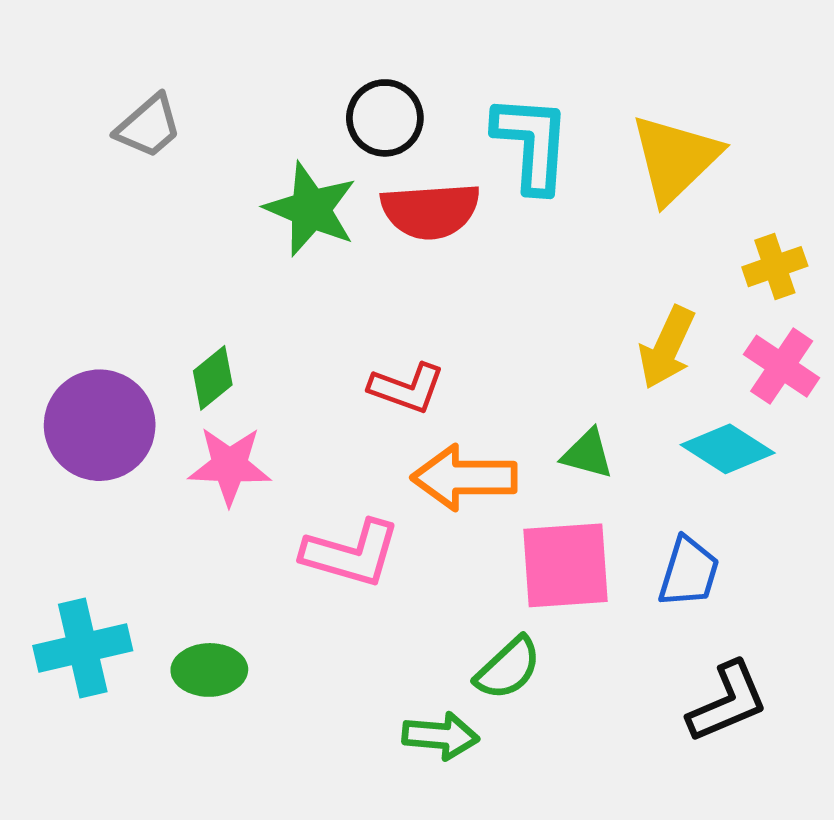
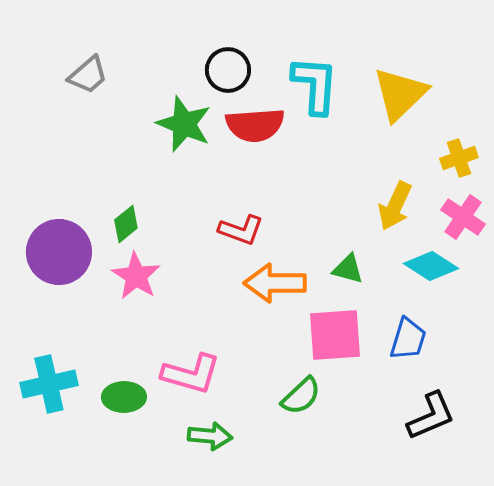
pink star: (230, 466) -> (136, 276), turned 30
pink L-shape: (351, 553) -> (191, 374), moved
green arrow: (441, 736) -> (210, 436), moved

